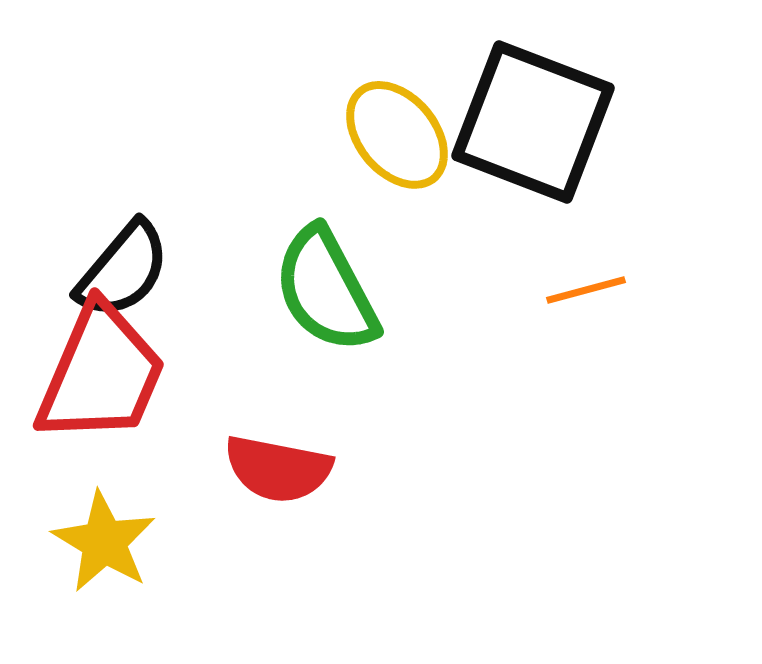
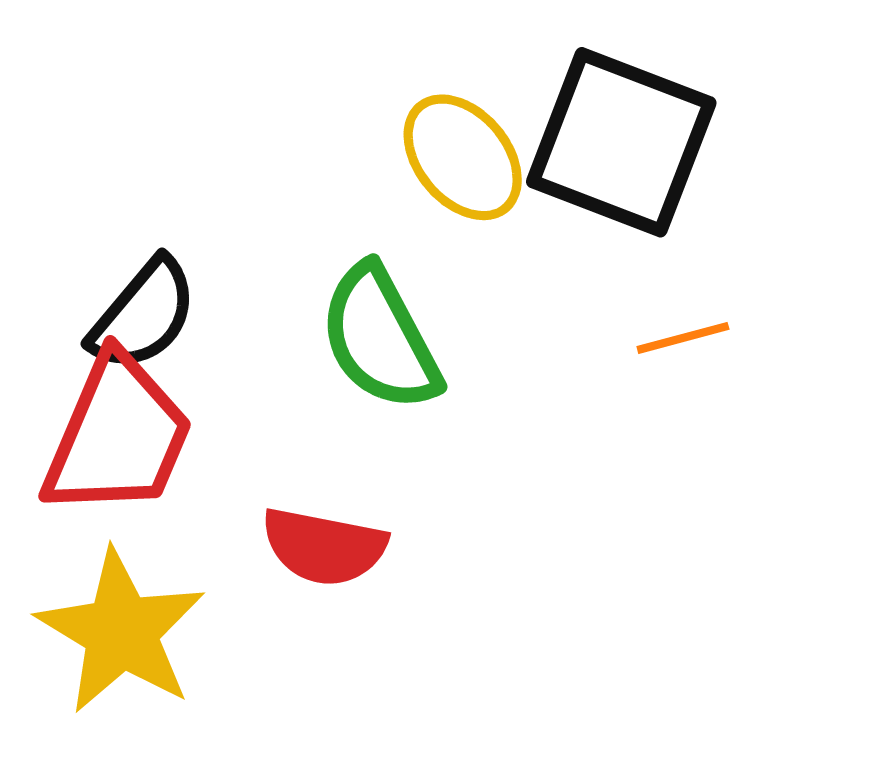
yellow star: (104, 542) -> (121, 632), size x1.4

